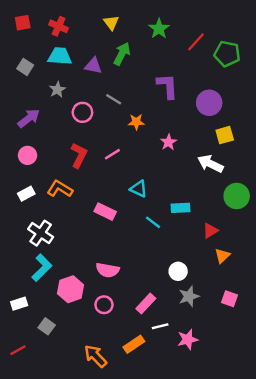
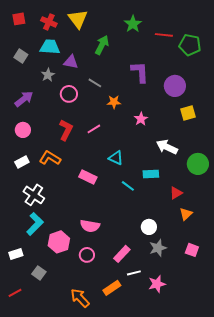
yellow triangle: (111, 23) -> (78, 19), moved, size x1.5
red line: (196, 42) -> (164, 35), turned 54
purple triangle: (93, 66) -> (71, 62), moved
white arrow: (210, 164) -> (167, 147), moved

